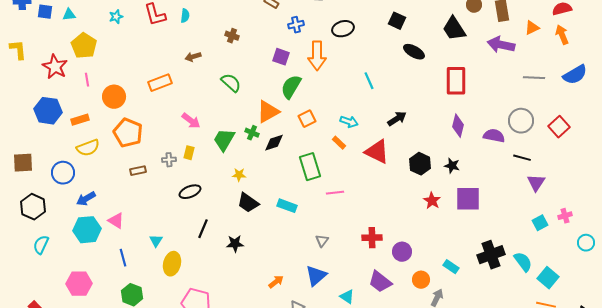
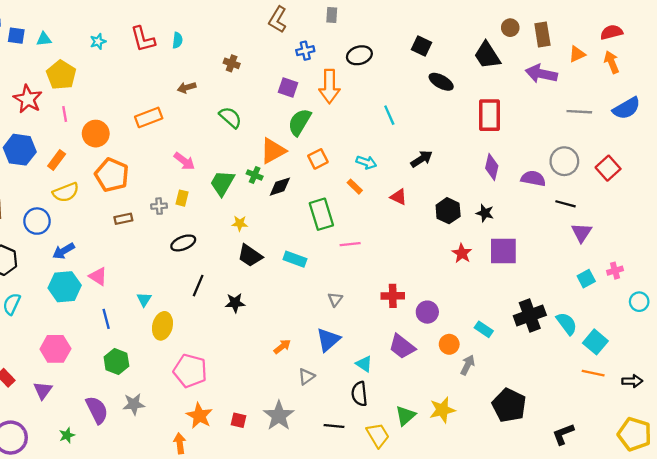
orange rectangle: (80, 120) -> (57, 160), turned -36
red triangle: (377, 152) -> (399, 197), size x0.6

